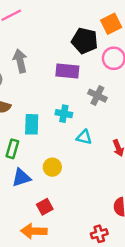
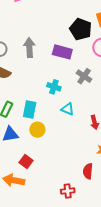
gray arrow: (20, 61) -> (29, 48), moved
cyan rectangle: (32, 124) -> (30, 110), moved
red square: (45, 207) -> (26, 161), turned -32

